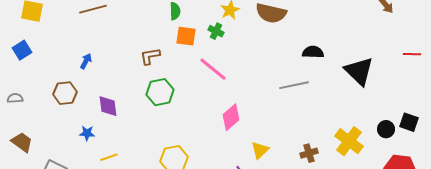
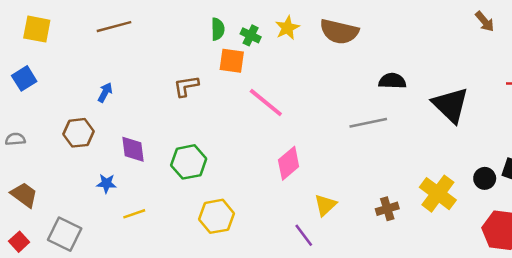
green cross: (216, 31) -> (251, 35), moved
green hexagon: (160, 92) -> (189, 162), moved

